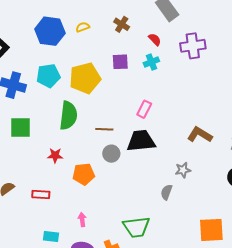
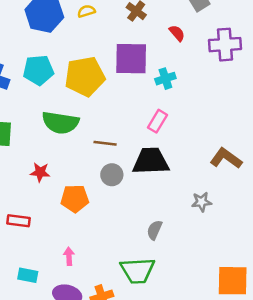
purple square: (120, 62) -> (131, 59), size x1.6
cyan cross: (151, 62) -> (165, 79), moved
green semicircle: (68, 116) -> (60, 123), turned 88
gray semicircle: (166, 192) -> (154, 230), moved

